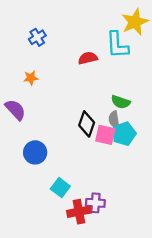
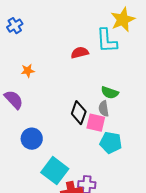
blue cross: (37, 37) -> (15, 26), moved
cyan pentagon: (124, 134) -> (111, 143), moved, turned 30
cyan square: (60, 188) -> (55, 171), size x1.5

